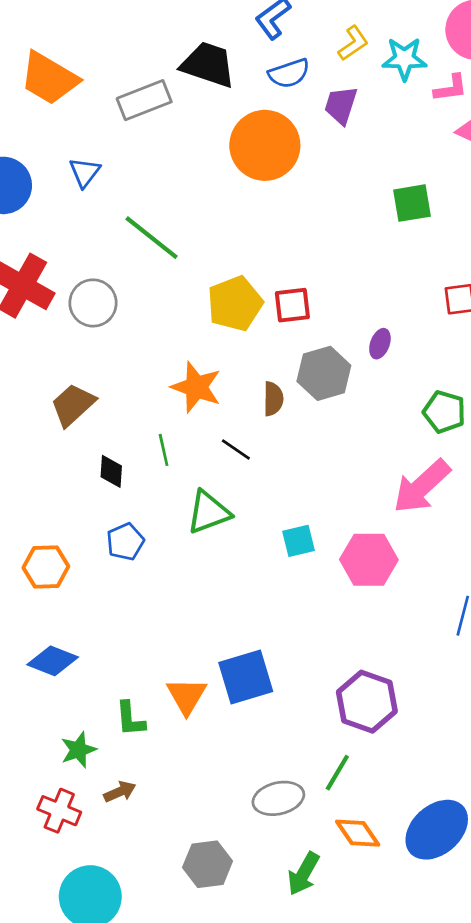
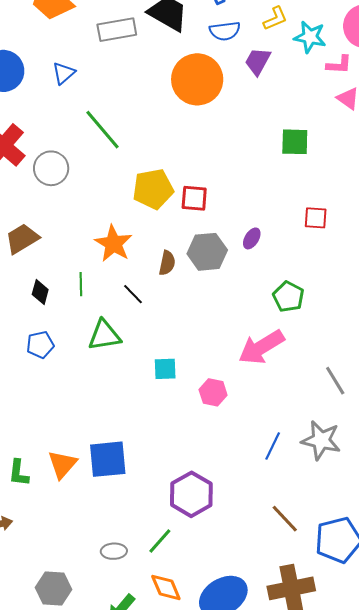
pink hexagon: (369, 560) -> (213, 392), size x0.7
gray ellipse: (278, 798) -> (114, 551), size x0.7

